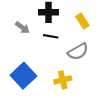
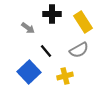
yellow rectangle: (82, 21) -> (83, 22), size x1.5
black line: (51, 36) -> (46, 51), moved, turned 40

